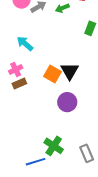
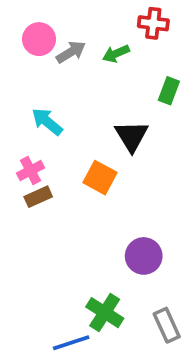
black triangle: (70, 71) -> (132, 136), moved
purple circle: (67, 102) -> (144, 256), moved

